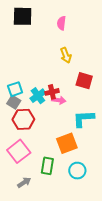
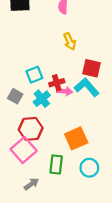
cyan square: (15, 89) -> (34, 75), moved
cyan cross: (38, 96) -> (42, 99), moved
red hexagon: (23, 119) -> (31, 129), moved
cyan L-shape: (83, 119) -> (87, 87), moved, turned 55

